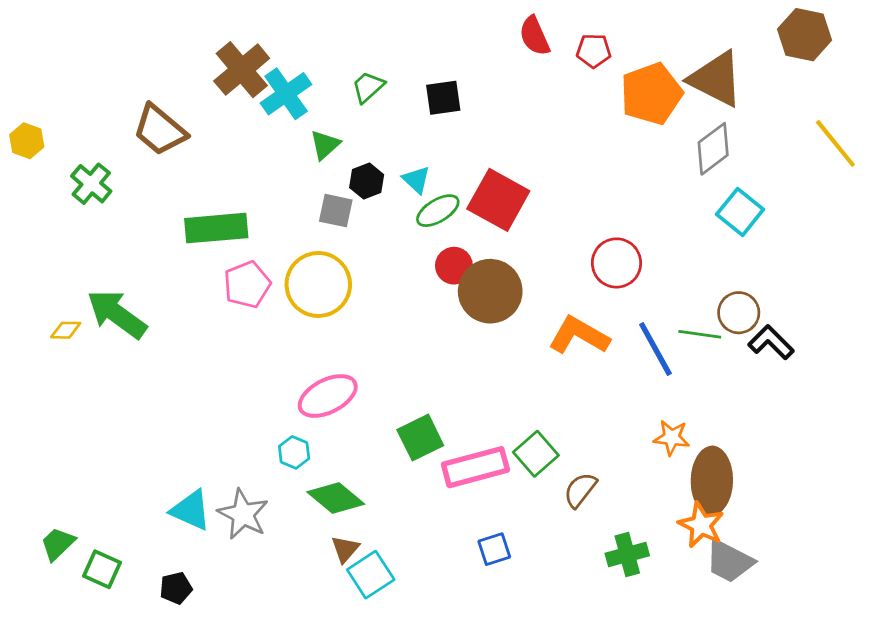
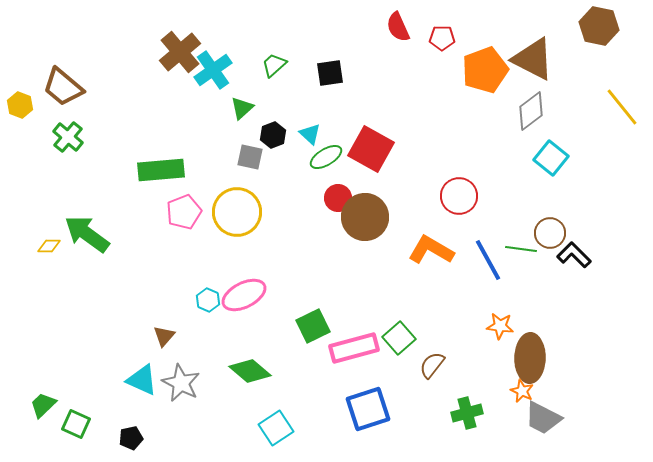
brown trapezoid: (160, 130) -> (63, 87), moved
cyan hexagon: (294, 452) -> (208, 300), moved
orange star: (701, 525) -> (522, 391), size x0.7
brown triangle: (345, 549) -> (164, 336), moved
blue square: (494, 549) -> (368, 409), size x1.8

